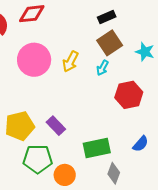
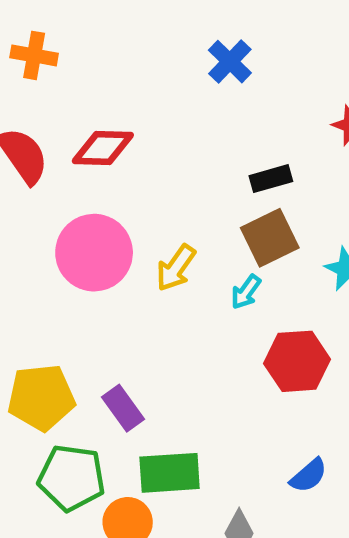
green rectangle: (97, 148) -> (170, 473), moved

